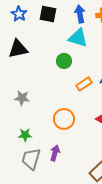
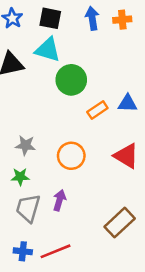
cyan triangle: (78, 38) -> (48, 50), moved
green circle: (64, 61) -> (71, 80), size x1.5
gray star: (22, 98) -> (25, 145), moved

